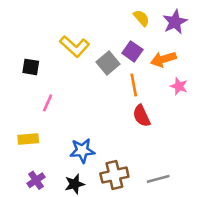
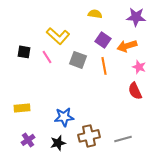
yellow semicircle: (141, 18) -> (95, 14), moved, turned -40
purple star: (175, 22) -> (136, 17), turned 30
gray square: (108, 63) -> (78, 60), moved, turned -30
pink line: (48, 103) -> (47, 57), moved, turned -56
red semicircle: (141, 116) -> (135, 91), moved

